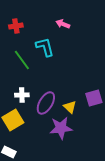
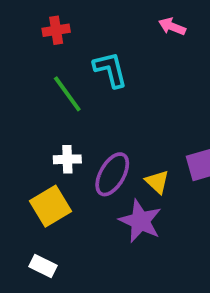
pink arrow: (63, 24) -> (172, 26), moved
purple star: (61, 128) -> (140, 221), turned 30

